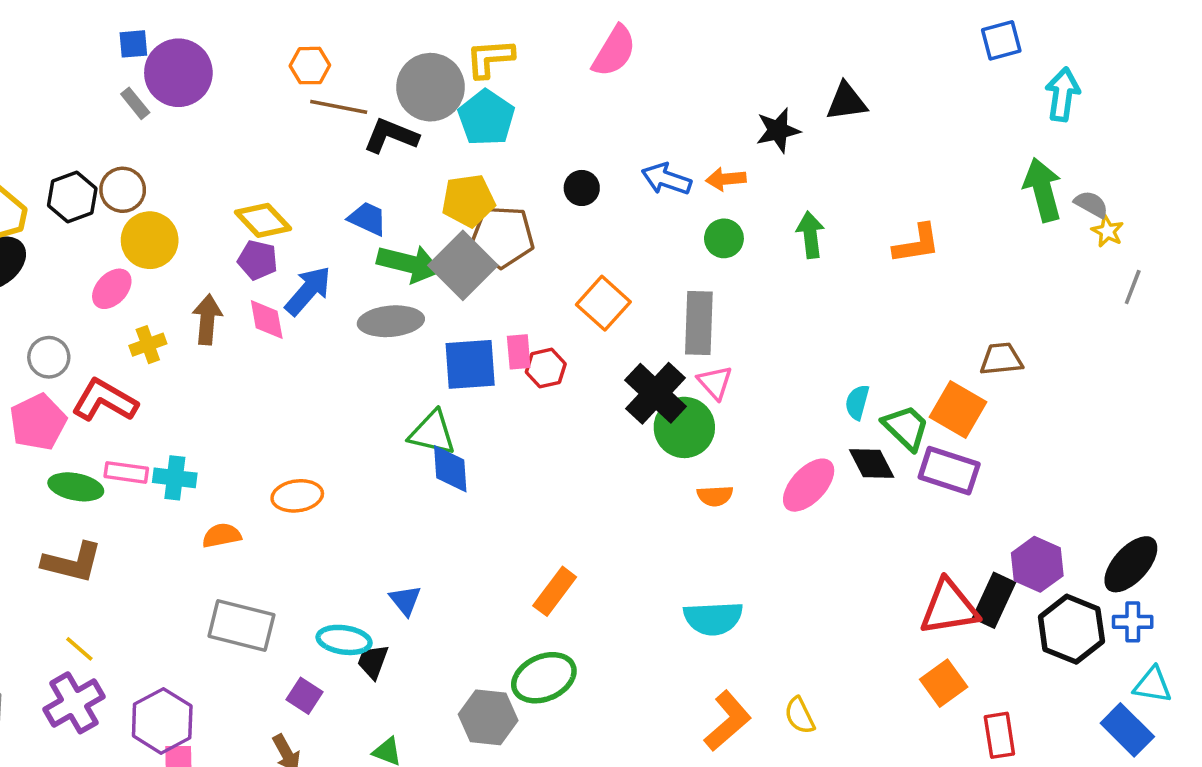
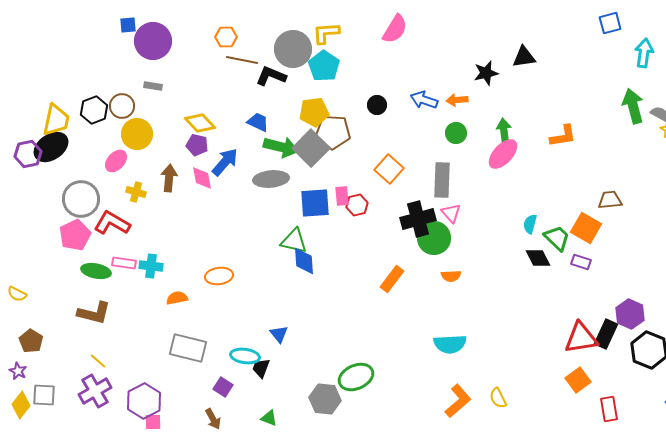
gray rectangle: (135, 103) -> (153, 86), moved, turned -42
yellow cross: (148, 345) -> (136, 192), turned 36
gray circle: (49, 357) -> (81, 199), size x1.6
black cross: (656, 393) -> (418, 219), turned 32
purple rectangle: (949, 471) -> (581, 262), size x0.6
pink ellipse: (809, 485) -> (503, 154), moved
orange rectangle: (555, 591) -> (392, 279), moved

